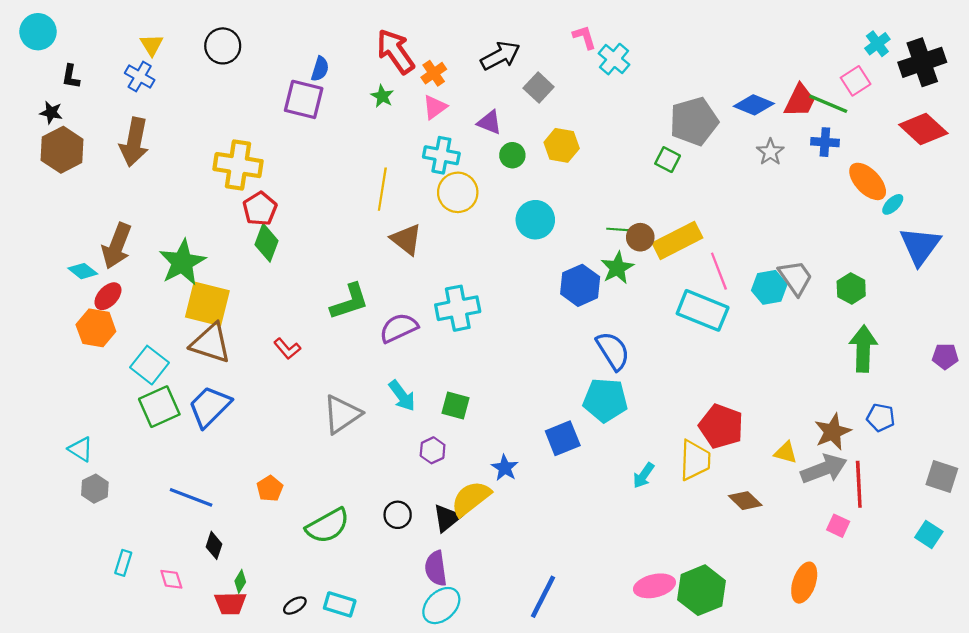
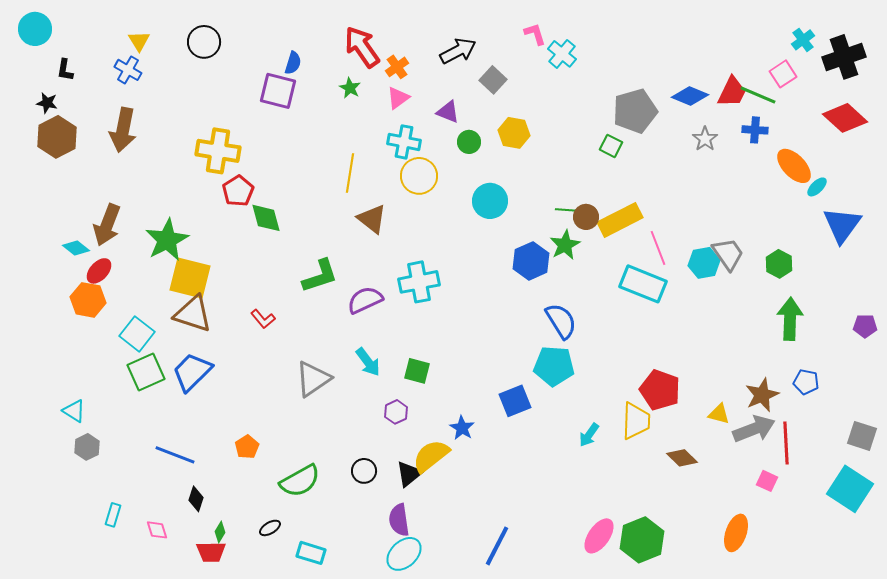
green diamond: (266, 243) -> (266, 218), moved, turned -36
cyan square: (929, 534) -> (850, 489), size x1.8
pink ellipse: (654, 586) -> (599, 536), turned -42
black ellipse: (295, 606) -> (270, 528), moved

